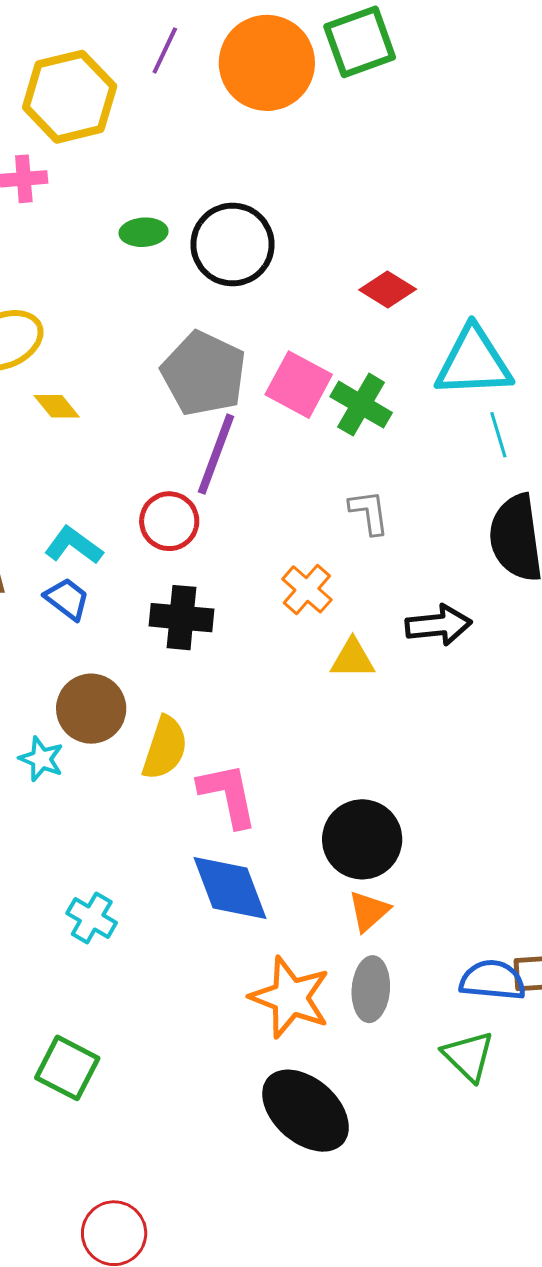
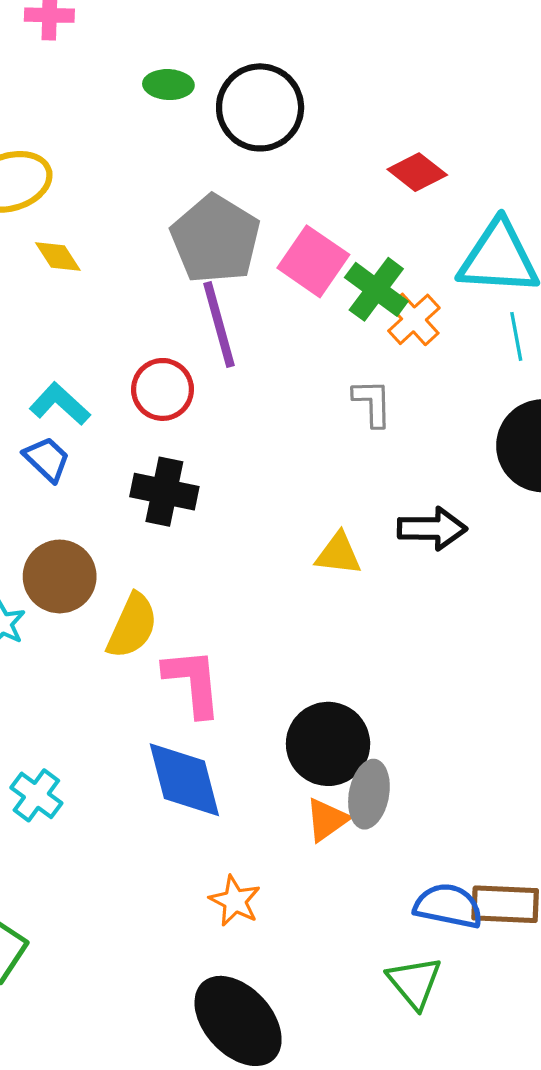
purple line: (216, 454) -> (219, 325), turned -42
orange cross: (307, 589) -> (414, 319), moved
gray ellipse: (371, 989) -> (369, 794), moved
orange star: (290, 997) -> (235, 901), size x0.6

